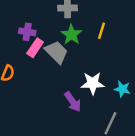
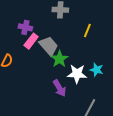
green star: (71, 35) -> (59, 59), moved
cyan star: (122, 89) -> (97, 70), moved

